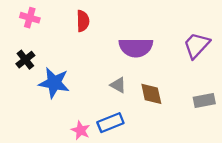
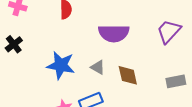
blue star: (54, 83) -> (61, 65), moved

